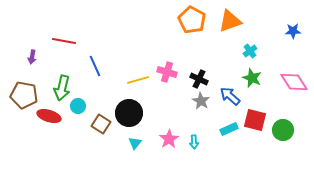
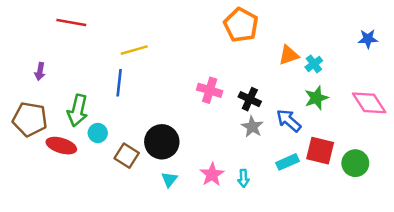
orange triangle: (230, 21) -> (289, 55), moved, size x0.7
red line: (64, 41) -> (71, 22), moved
blue line: (95, 66) -> (119, 83), turned 30
green star: (252, 78) -> (316, 98), turned 30
yellow line: (138, 80) -> (134, 50), moved

